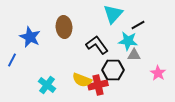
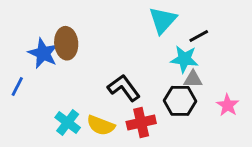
brown ellipse: (64, 27) -> (66, 43), moved
black L-shape: (97, 45) -> (124, 88), moved
black hexagon: (113, 70) -> (180, 101), moved
yellow semicircle: (82, 80) -> (101, 125), moved

